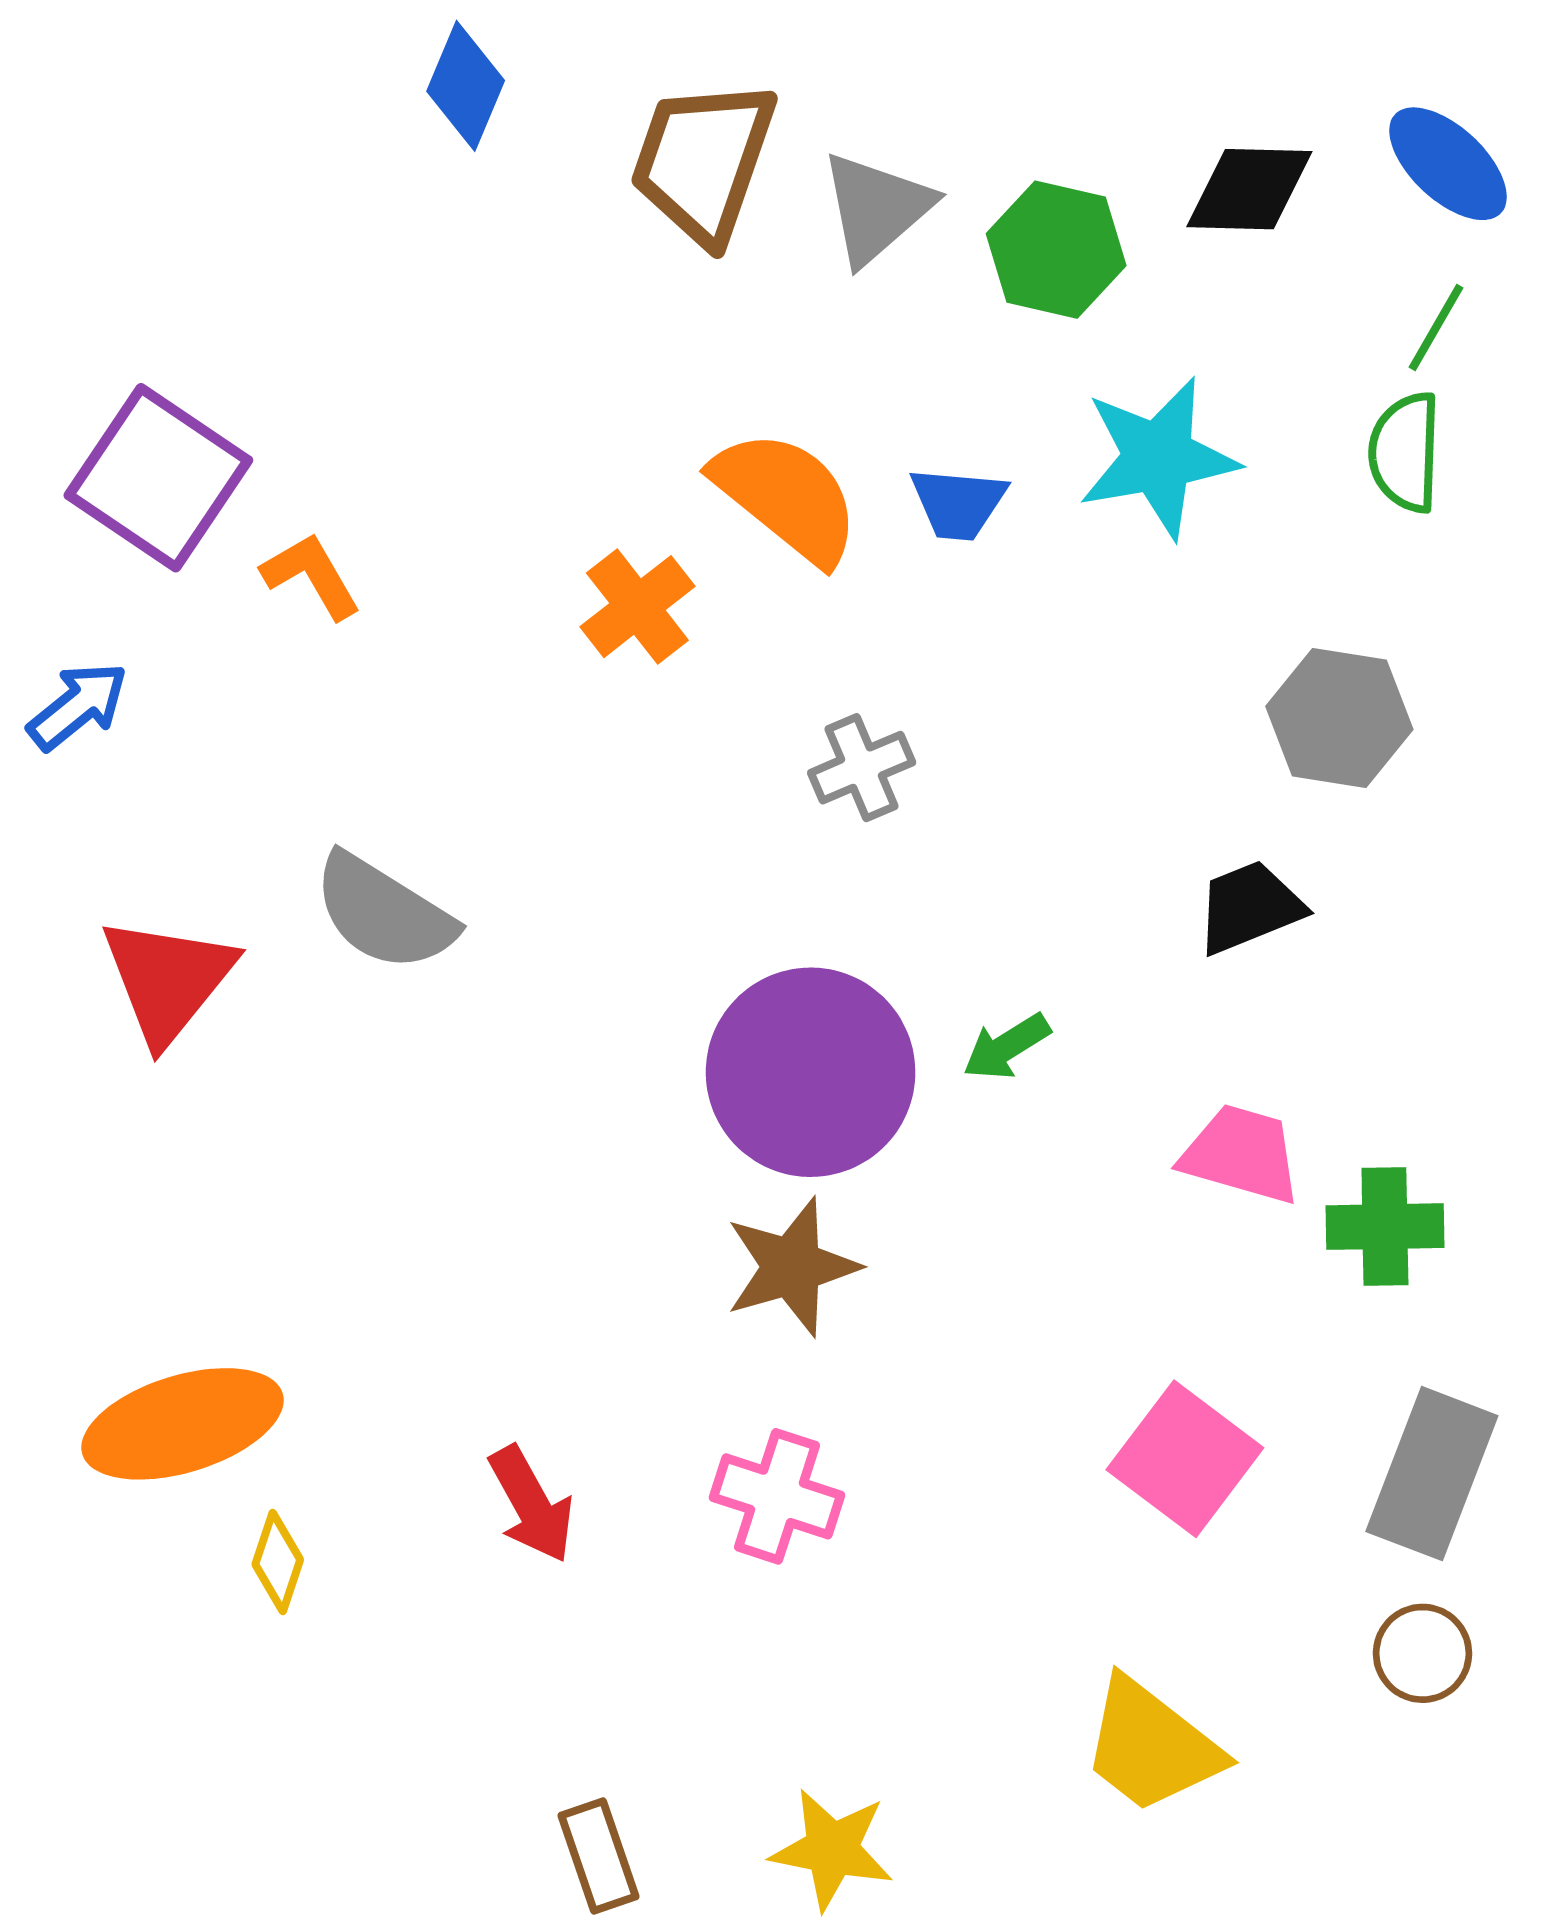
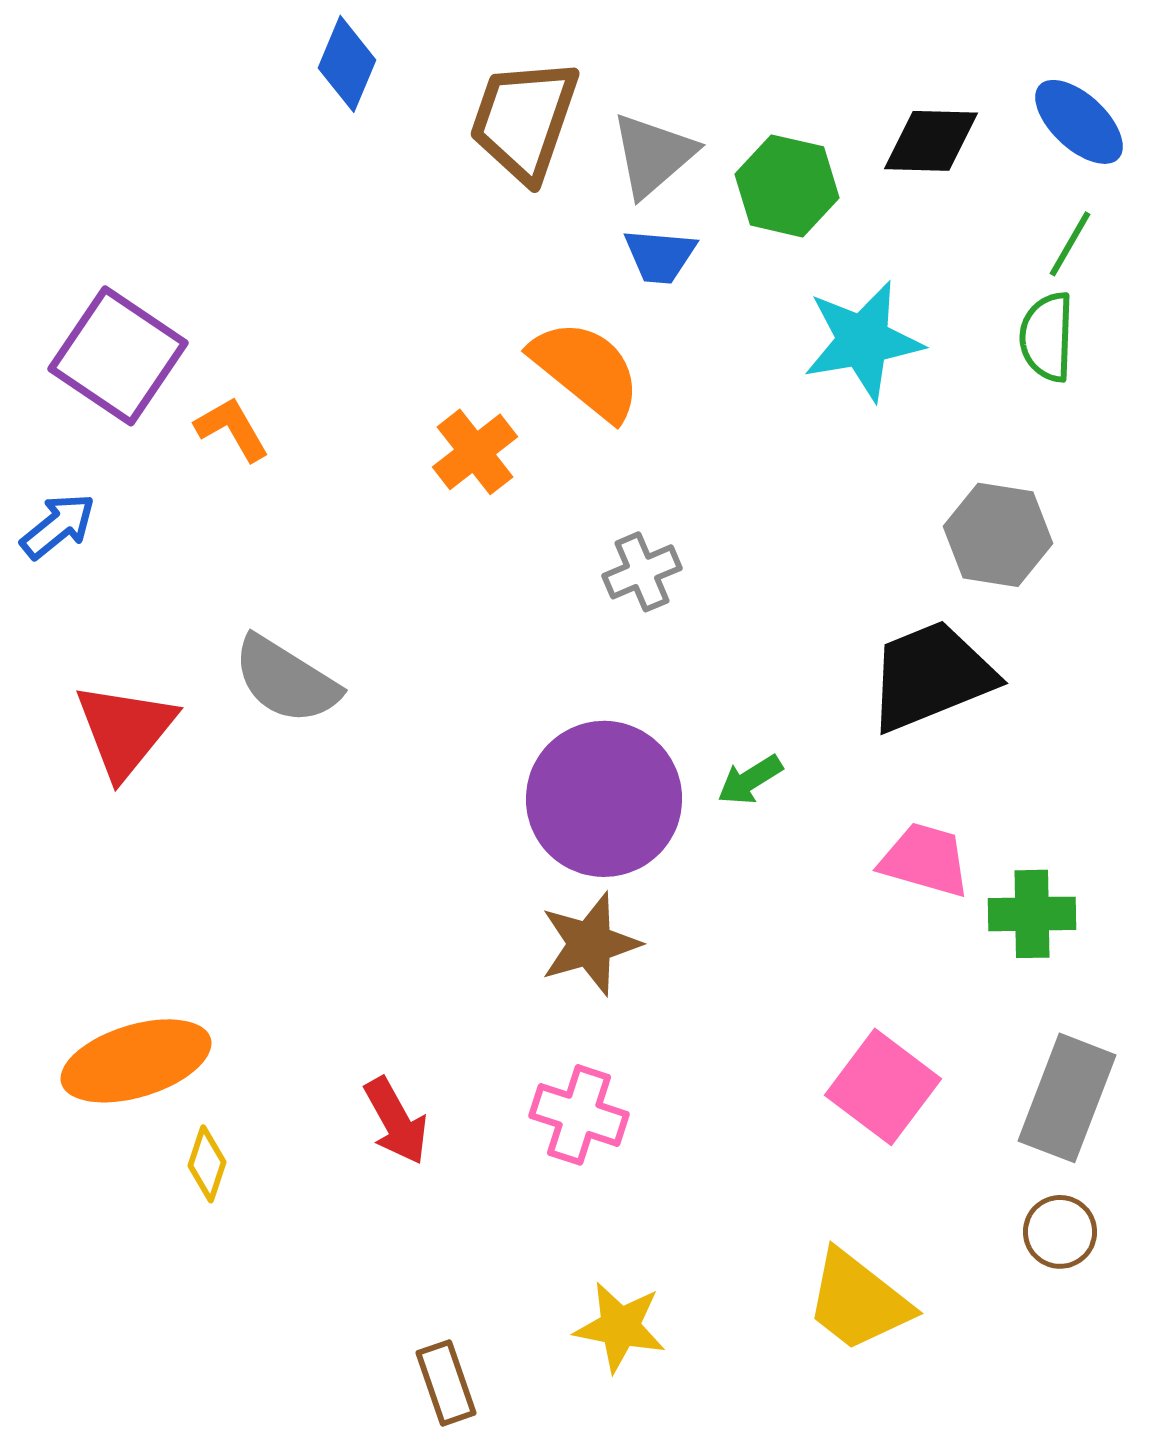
blue trapezoid: (958, 503) -> (660, 256), moved
black trapezoid: (1249, 907) -> (931, 676), size x1.6
yellow star: (832, 1849) -> (620, 1327), moved

